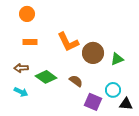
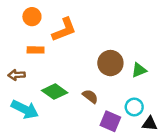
orange L-shape: (68, 42) -> (64, 30), moved, turned -85
brown arrow: (21, 68) -> (17, 75), moved
cyan arrow: (21, 92) -> (25, 109), size x1.6

